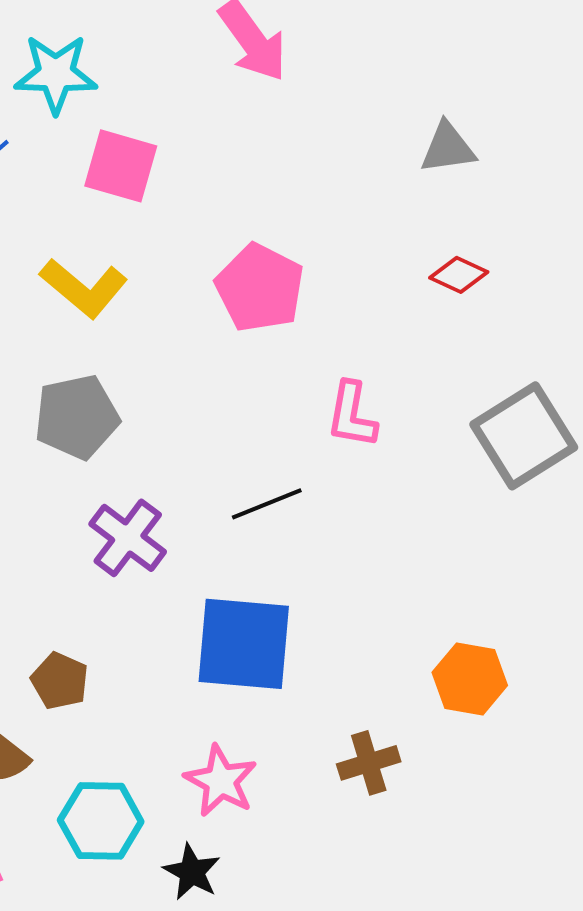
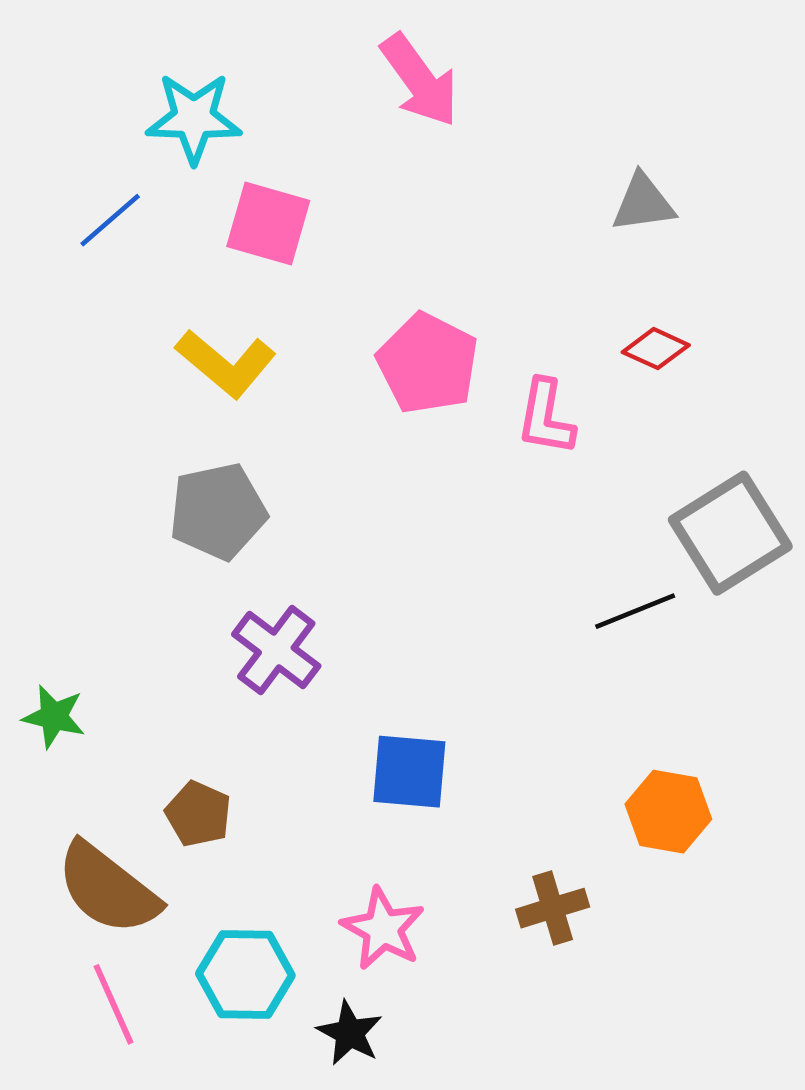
pink L-shape: (352, 415) -> (546, 417), moved
black line: (267, 504) -> (635, 611), moved
blue square: (244, 644) -> (409, 772), size x0.7

